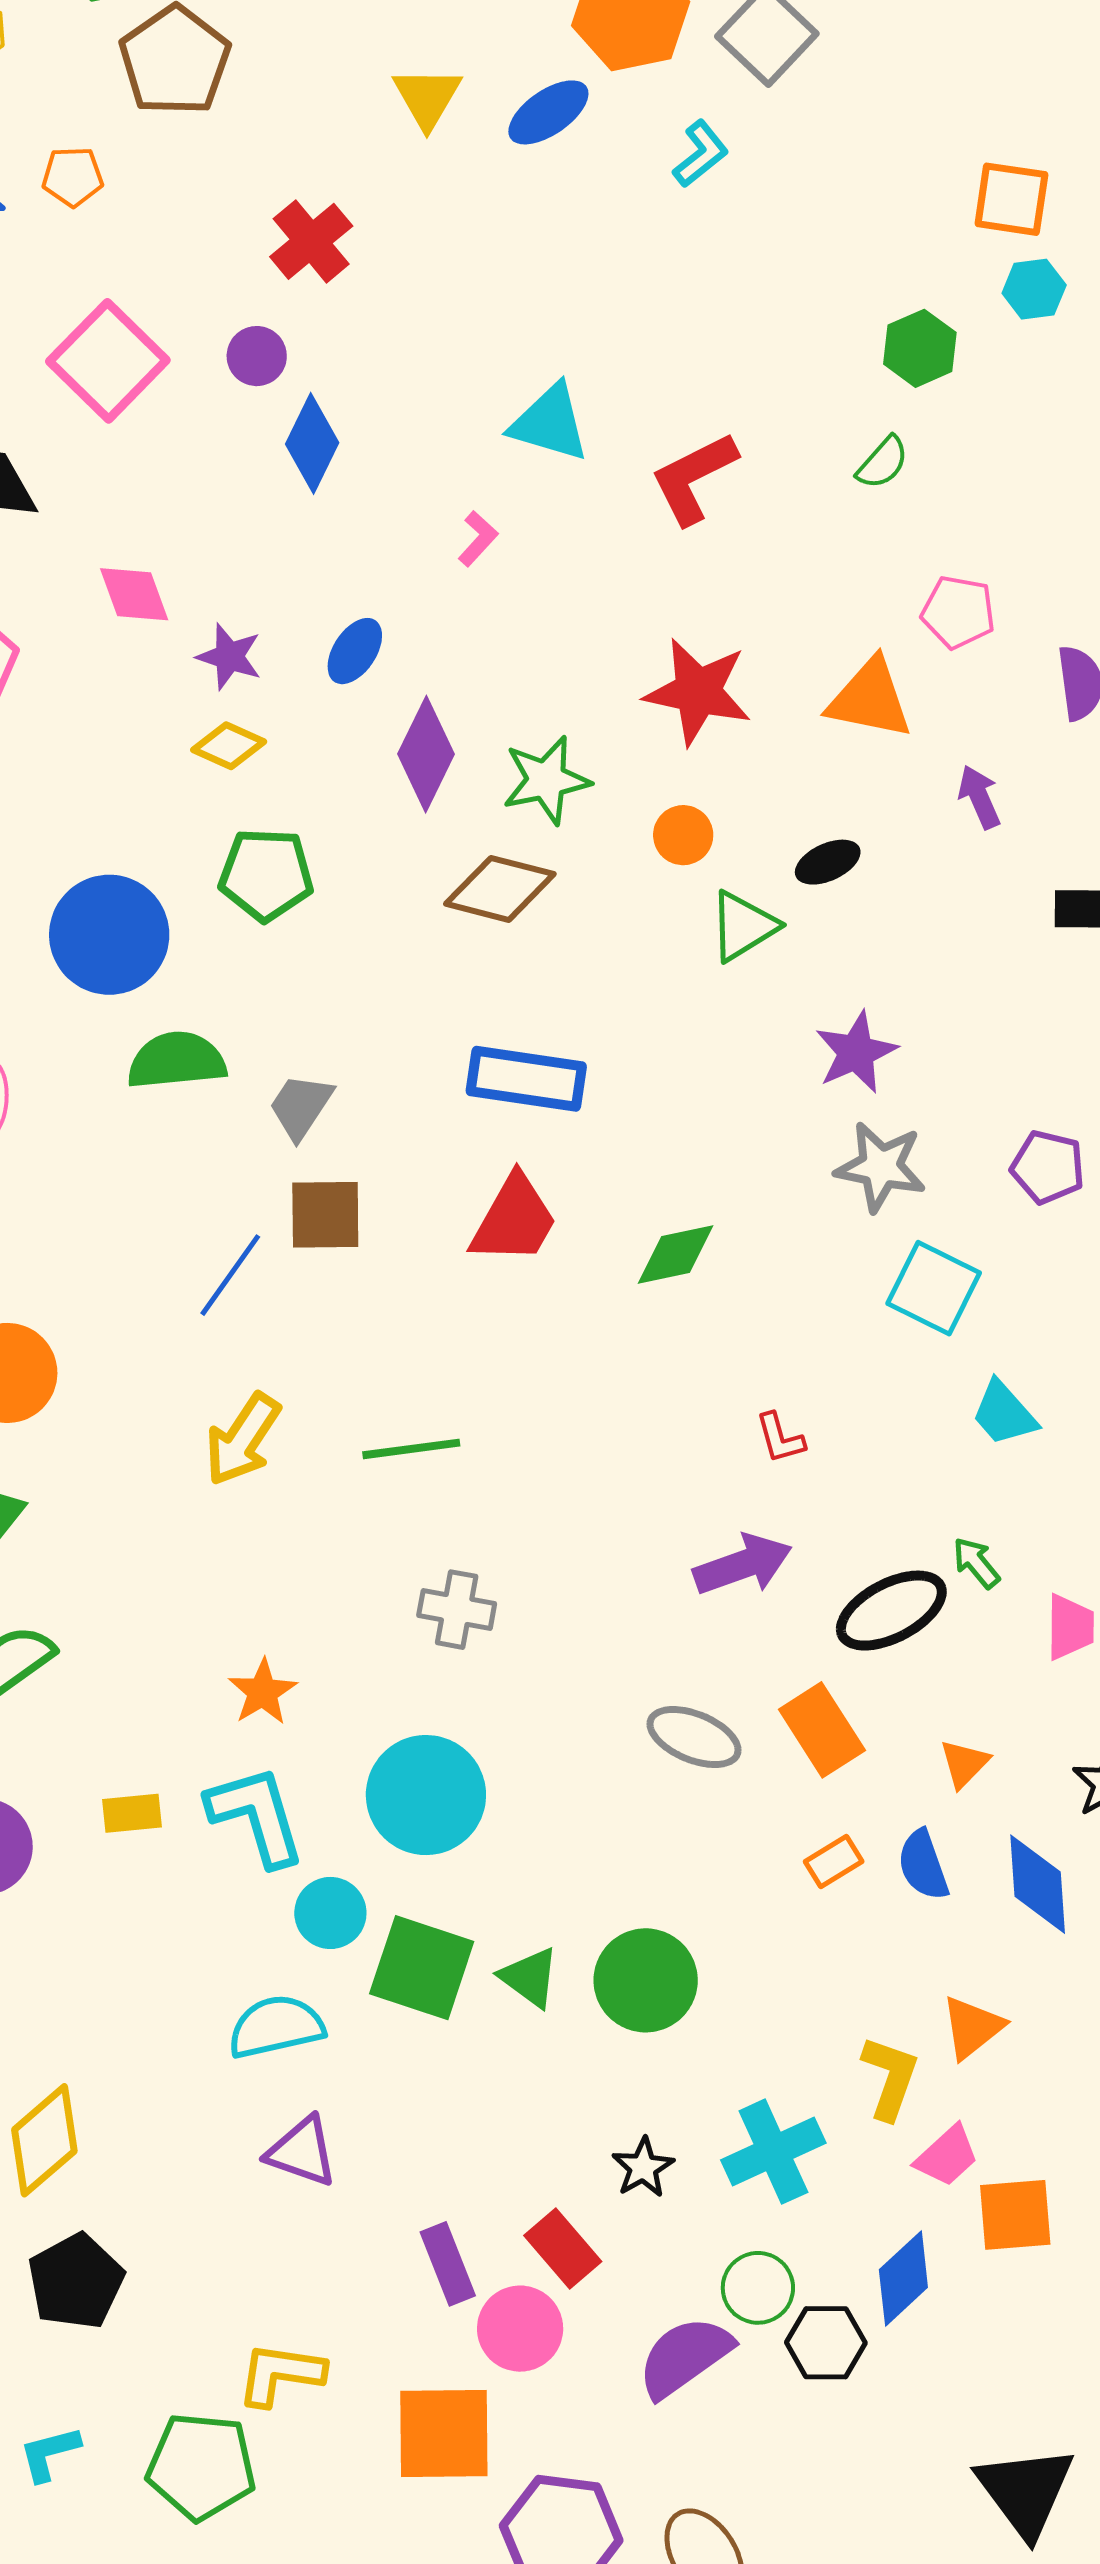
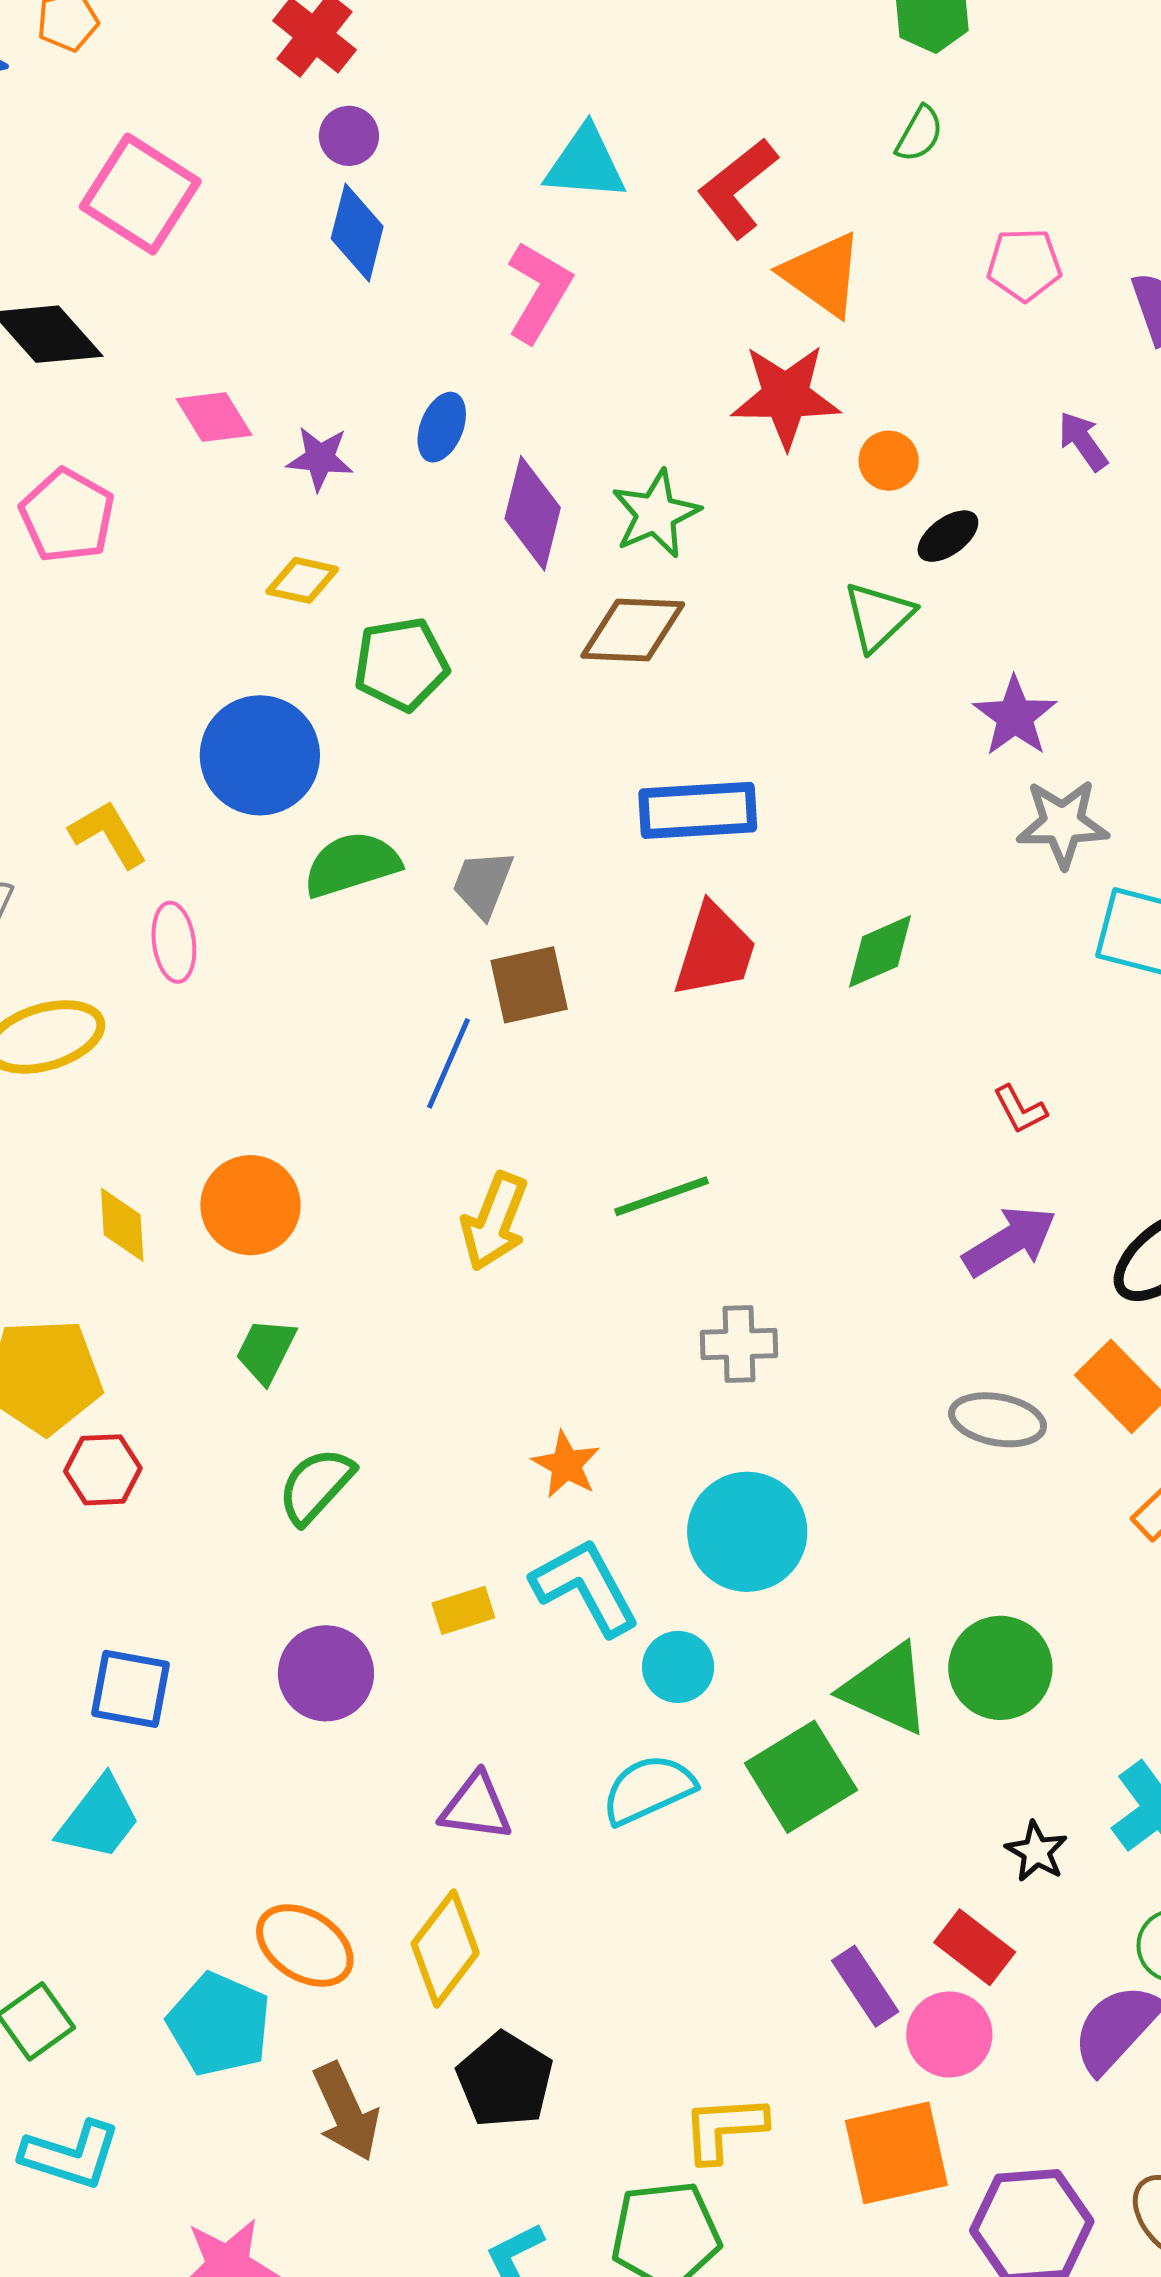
purple circle: (257, 356) -> (349, 136), moved
pink L-shape: (478, 539) -> (539, 292), size x1.8
orange triangle: (870, 699) -> (822, 274), moved, turned 36
yellow diamond: (229, 746) -> (302, 580), moved
orange circle: (683, 835) -> (889, 461), moved
green square: (422, 1968) -> (801, 1777), moved, turned -38
green triangle: (530, 1977) -> (886, 1689), size x1.5
purple triangle: (302, 2152) -> (476, 1807), moved

